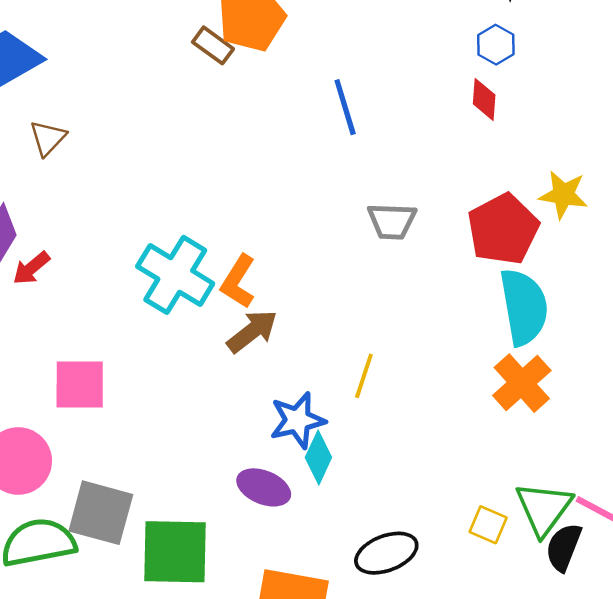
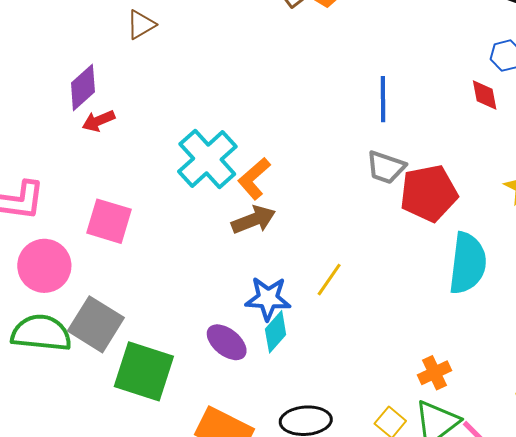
red diamond: (484, 99) -> (485, 95), turned -32
blue line: (345, 107) -> (383, 99), moved
red pentagon: (503, 229) -> (429, 193), moved
orange cross: (522, 383) -> (434, 373), moved, size x0.7

